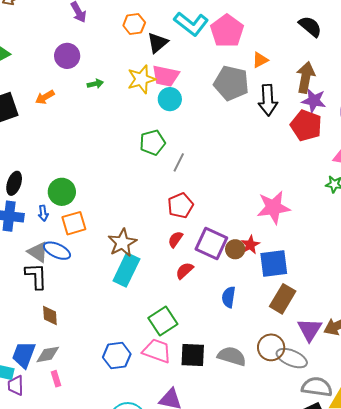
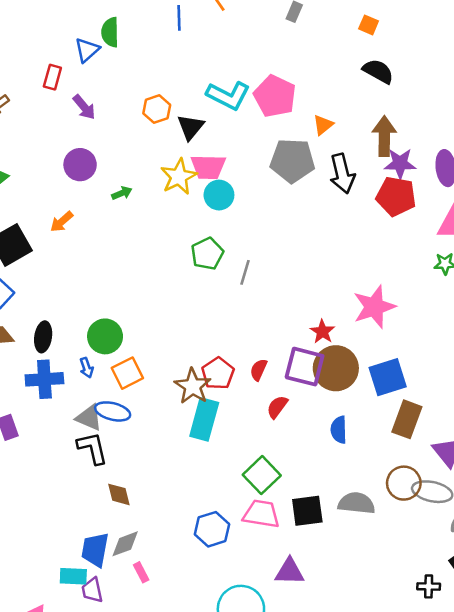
red pentagon: (180, 206) -> (218, 373), moved
red star: (250, 245) -> (322, 332), moved
brown circle: (235, 249) -> (336, 368), size x1.8

